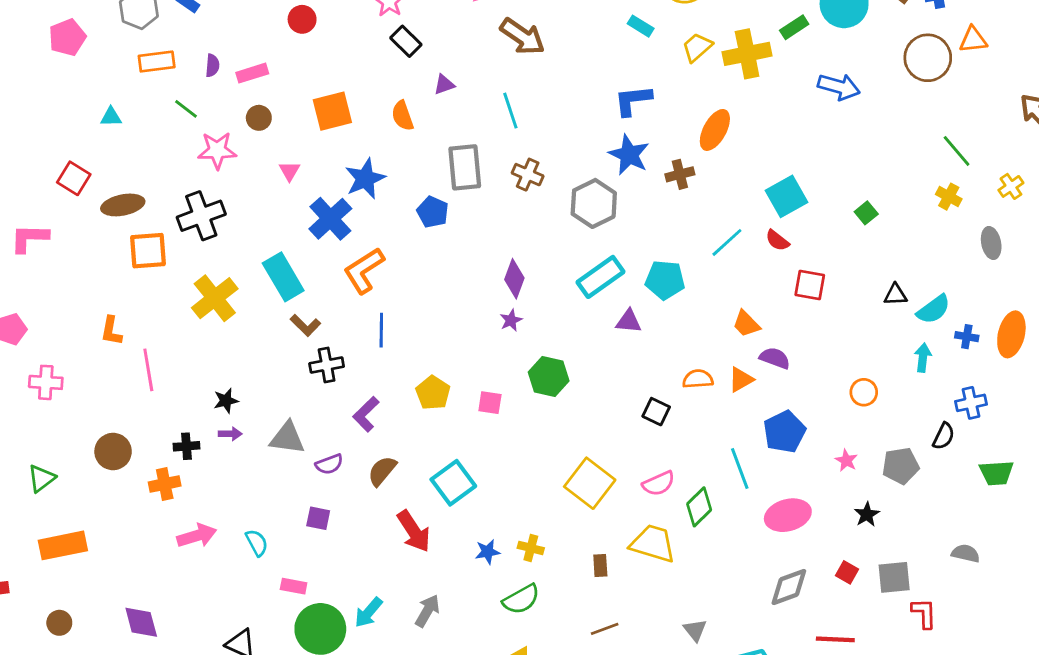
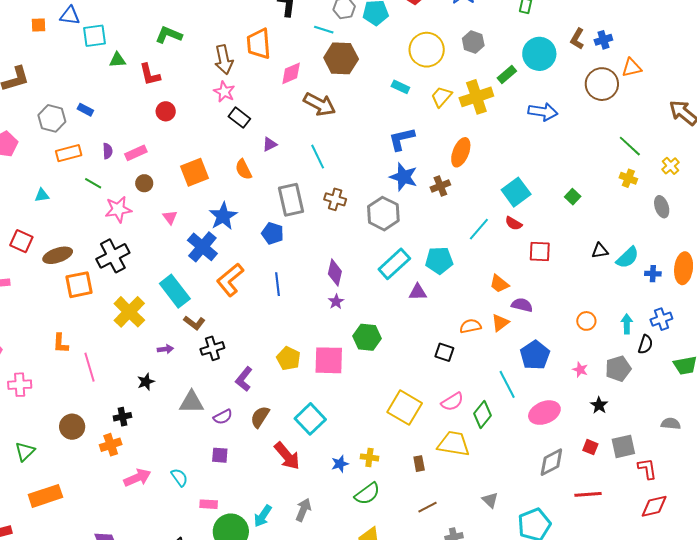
blue line: (381, 330) -> (278, 284), moved
cyan arrow: (923, 358) -> (627, 324), moved
pink square: (490, 403) -> (329, 360), size x1.8
purple arrow: (230, 434) -> (165, 349), moved

